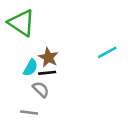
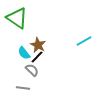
cyan semicircle: (30, 68) -> (24, 53), turned 112
black line: (47, 73) -> (37, 57), turned -40

